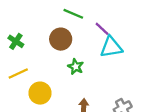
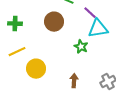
green cross: (16, 41) -> (15, 24), turned -32
green star: (76, 67) -> (81, 47), moved

